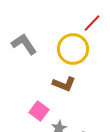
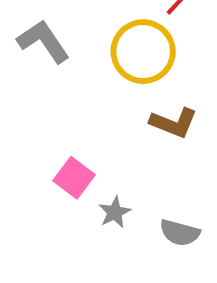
brown L-shape: (64, 84) -> (174, 123), moved

